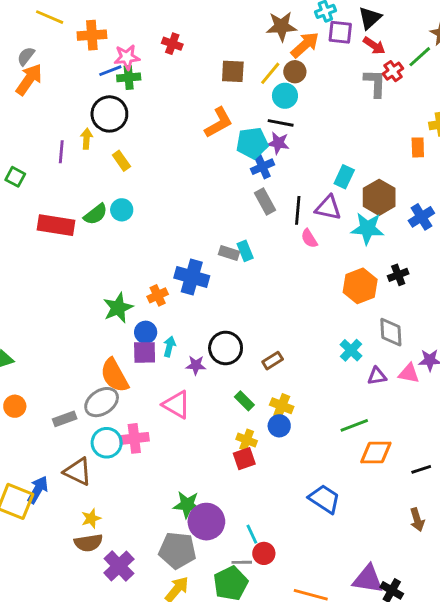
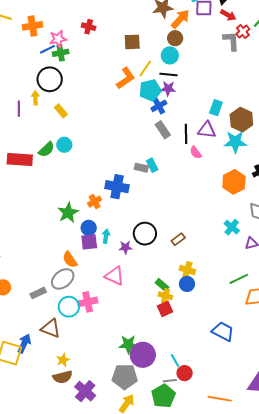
yellow line: (270, 73) -> (145, 68), moved
orange semicircle: (114, 375) -> (70, 260), size x0.7
green rectangle: (244, 401) -> (162, 285), moved

